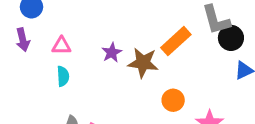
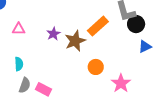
brown star: (143, 63) -> (75, 41), turned -30
cyan semicircle: (63, 76) -> (19, 64), moved

